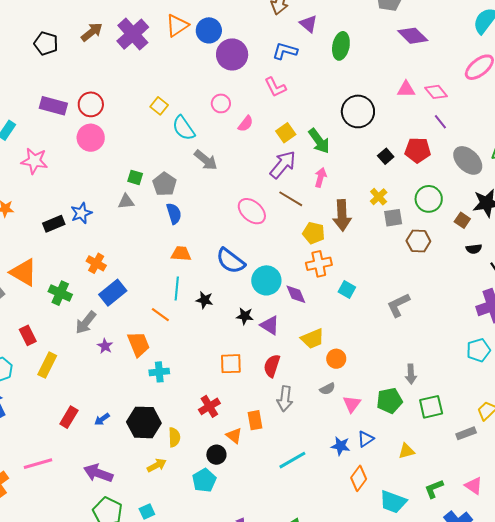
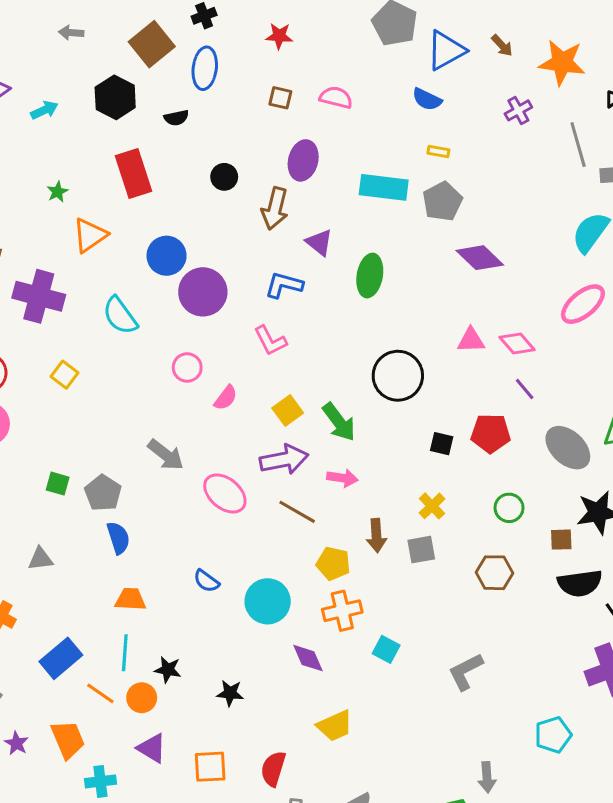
orange triangle: (177, 25) -> (90, 235), moved
purple cross: (133, 34) -> (39, 296), moved, turned -32
yellow square: (159, 106) -> (64, 375), moved
cyan semicircle: (184, 128) -> (120, 316), moved
black square: (386, 156) -> (442, 444), turned -35
purple arrow: (283, 165) -> (284, 459), turned 40
pink arrow: (321, 177) -> (342, 478), turned 84
green circle: (429, 199) -> (509, 508), size x0.7
gray triangle: (126, 202) -> (40, 559), moved
pink ellipse: (252, 211) -> (225, 493), moved
brown arrow: (342, 215) -> (376, 536), size x0.7
gray square: (393, 218) -> (421, 550), moved
brown square: (462, 220) -> (561, 540), turned -35
black semicircle: (474, 249) -> (580, 583), size x1.8
blue semicircle: (231, 261) -> (206, 581), moved, size x0.6
cyan circle: (266, 280) -> (268, 601), moved
blue rectangle: (113, 293) -> (61, 658), moved
purple triangle: (270, 325) -> (152, 748), moved
cyan pentagon: (478, 350) -> (553, 735), moved
orange circle: (336, 359) -> (142, 698), moved

